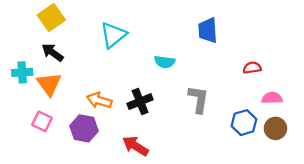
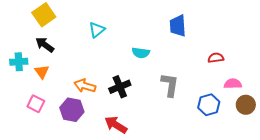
cyan triangle: (113, 35) -> (97, 30), size x0.7
orange triangle: (49, 84) -> (42, 72), size x0.7
brown circle: (275, 128) -> (246, 105), moved

